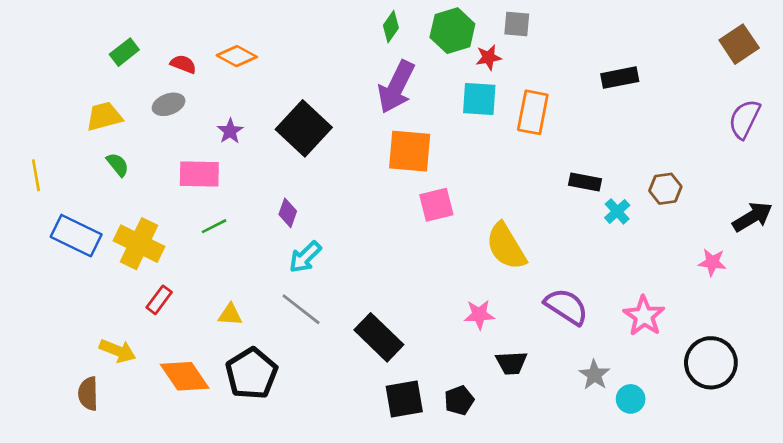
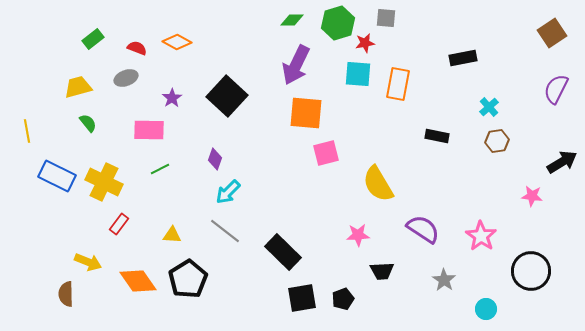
green diamond: (391, 27) -> (292, 20), turned 55
cyan cross: (617, 211) -> (489, 107), moved
cyan circle: (631, 399) -> (486, 309), moved

